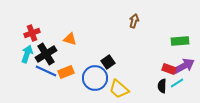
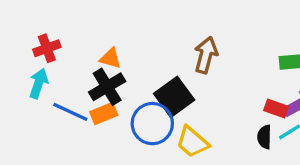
brown arrow: (134, 21) -> (206, 55), moved, size x1.5
black cross: (46, 54) -> (107, 87), moved
black square: (108, 62) -> (174, 97), size x1.6

